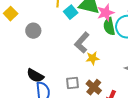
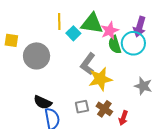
yellow square: (11, 14) -> (11, 40), turned -32
gray circle: (33, 31) -> (37, 56), size x1.6
yellow star: (92, 58) -> (100, 79), size x1.6

